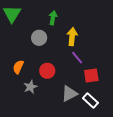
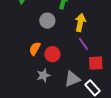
orange semicircle: (18, 67) -> (35, 49), moved
gray star: (30, 87) -> (43, 75), moved

